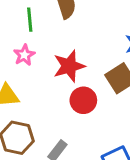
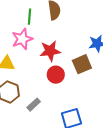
pink star: (24, 55) -> (22, 39), size x1.5

